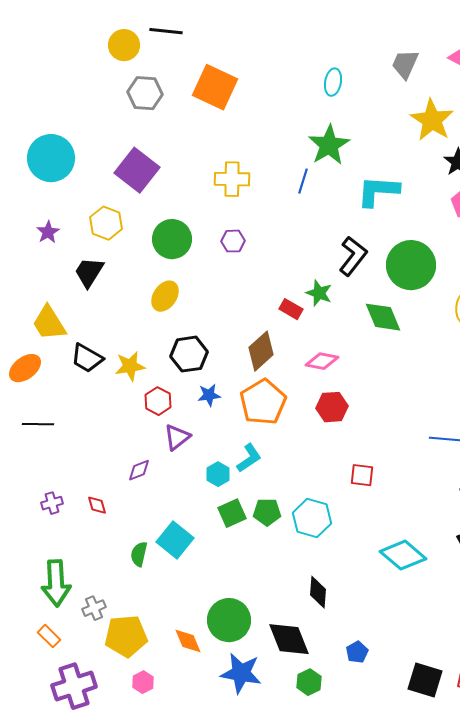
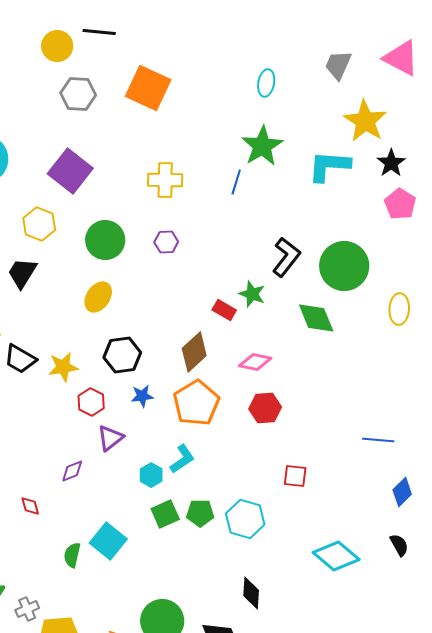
cyan L-shape: (378, 191) -> (329, 166), moved

